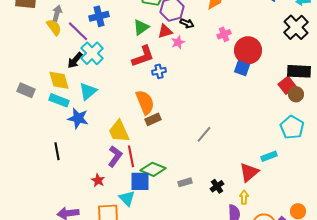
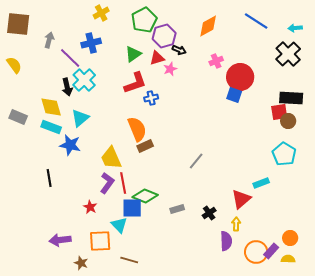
yellow semicircle: (54, 27) -> (14, 65), moved
black arrow: (75, 60) -> (67, 87), turned -54
red square: (287, 85) -> (279, 112), turned 30

